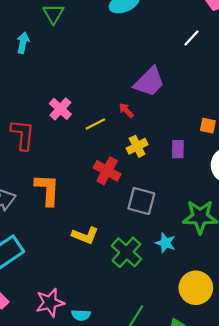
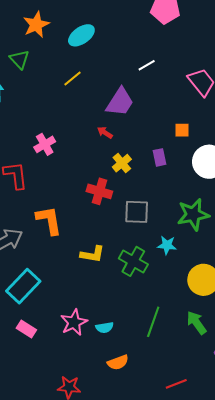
white line: (191, 38) -> (147, 65), moved, turned 30
pink cross: (60, 109) -> (45, 144), turned 30
yellow line: (95, 124) -> (73, 78), moved

